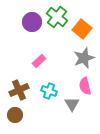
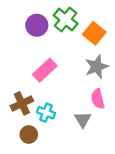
pink rectangle: (39, 61) -> (45, 70), size x1.5
cyan cross: (49, 91) -> (46, 113), moved
brown circle: (15, 115) -> (29, 134), moved

